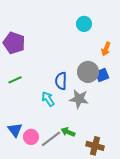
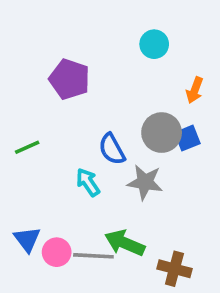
purple pentagon: (14, 43) -> (70, 79), moved
blue semicircle: (61, 81) -> (112, 149), turned -30
green arrow: (68, 132) -> (125, 243), size x1.5
gray line: (51, 139) -> (93, 256), turned 40

